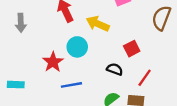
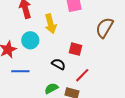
yellow arrow: (98, 24) -> (51, 24), turned -138
red square: (132, 49) -> (76, 49), turned 32

